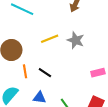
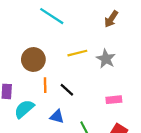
pink rectangle: (98, 73) -> (114, 100), moved

